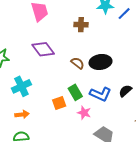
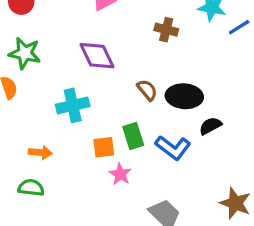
cyan cross: (21, 86) -> (73, 105), moved
black semicircle: (125, 91) -> (210, 126), moved
pink star: (84, 113) -> (120, 174), moved

